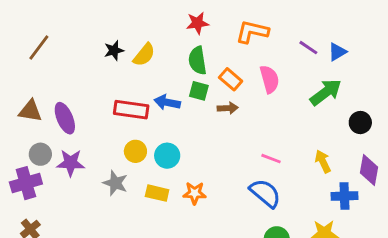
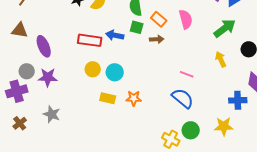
brown triangle: (30, 111) -> (20, 30), moved
yellow arrow: (323, 161) -> (221, 59), moved
gray star: (115, 183) -> (52, 114), moved

